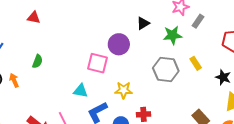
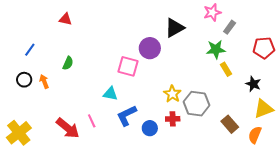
black triangle: (143, 23) -> (175, 28), size x1.5
green star: (173, 35) -> (216, 49), moved
gray hexagon: (166, 69) -> (196, 104), moved
yellow star: (124, 90) -> (172, 94), moved, turned 30

